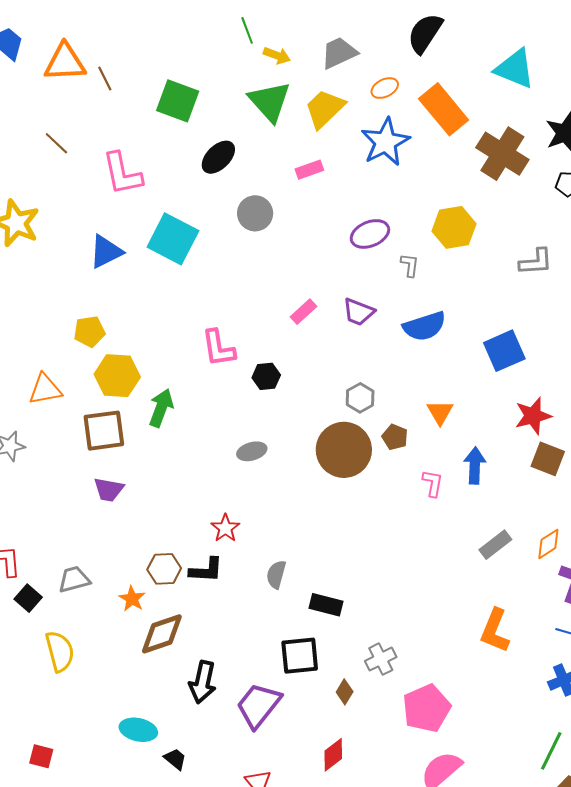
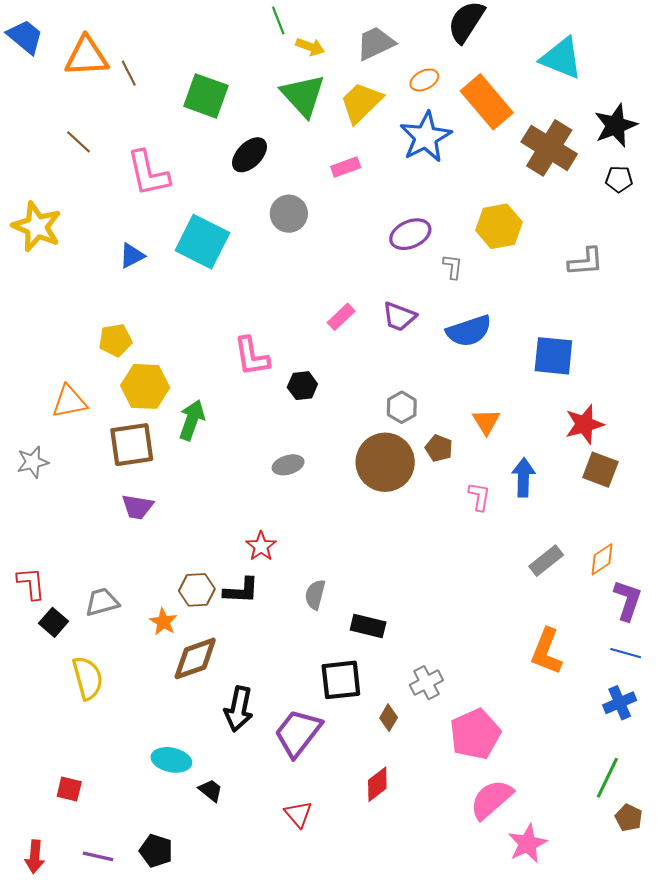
blue triangle: (106, 252) -> (132, 256), size x0.7
blue square: (504, 351) -> (553, 356), turned 30

